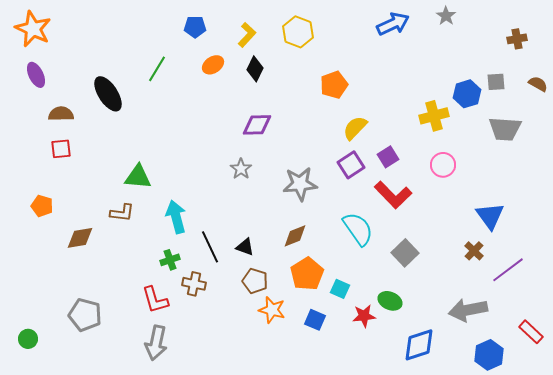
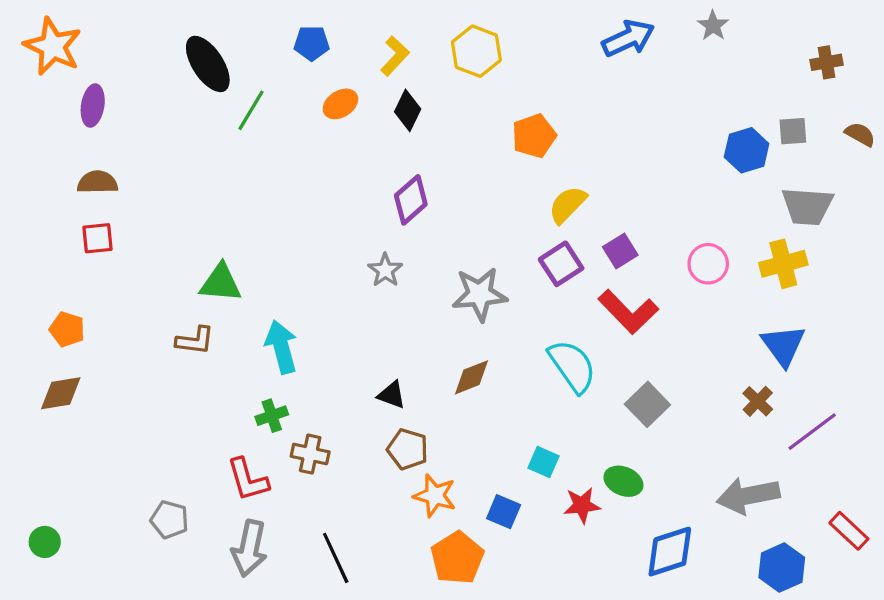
purple ellipse: (36, 75) -> (93, 106), moved, turned 35
black ellipse: (108, 94) -> (208, 64), moved
yellow cross: (434, 116) -> (783, 264), moved
purple diamond: (257, 125) -> (411, 200), turned -40
brown diamond: (80, 238) -> (61, 393), moved
black line: (210, 247) -> (336, 558), moved
orange pentagon: (307, 274) -> (457, 558), moved
gray pentagon: (85, 315) -> (169, 520), moved, size x0.7

